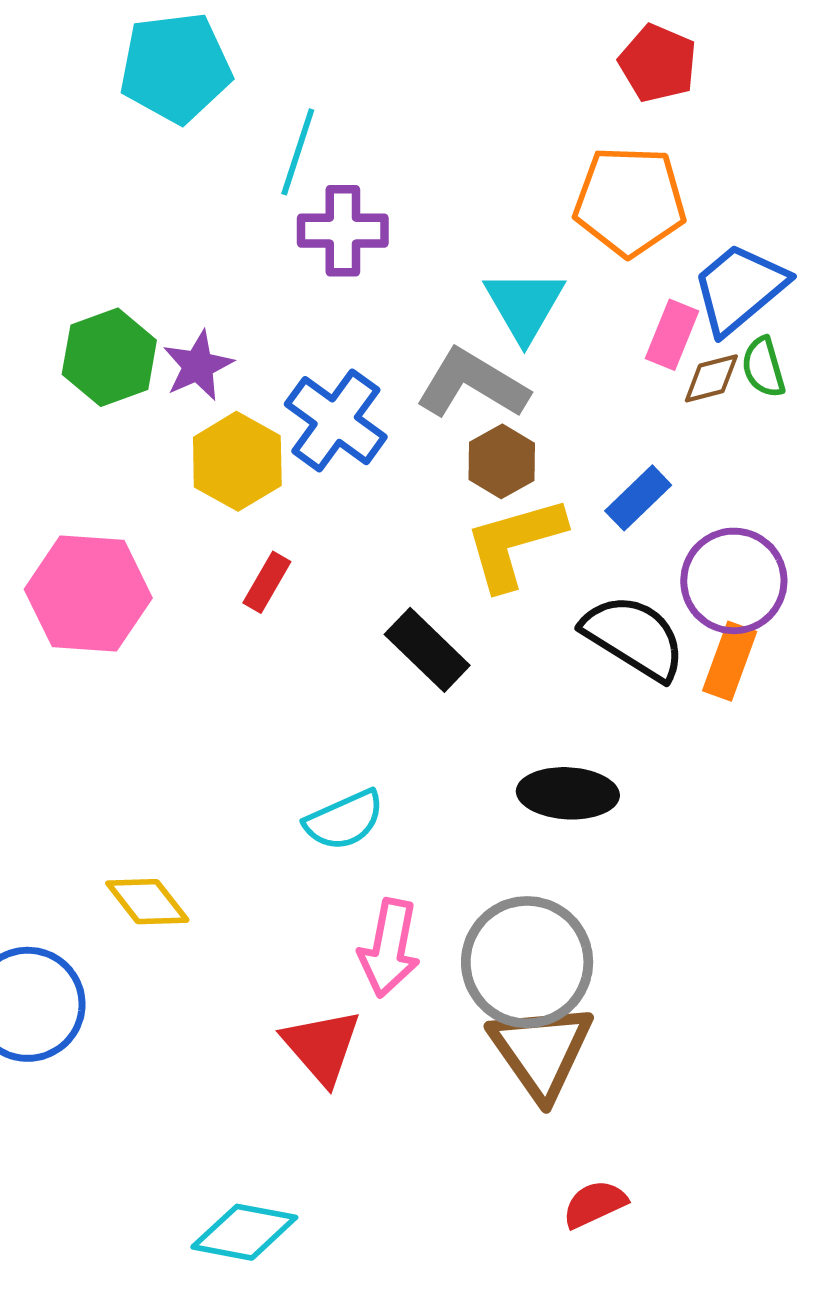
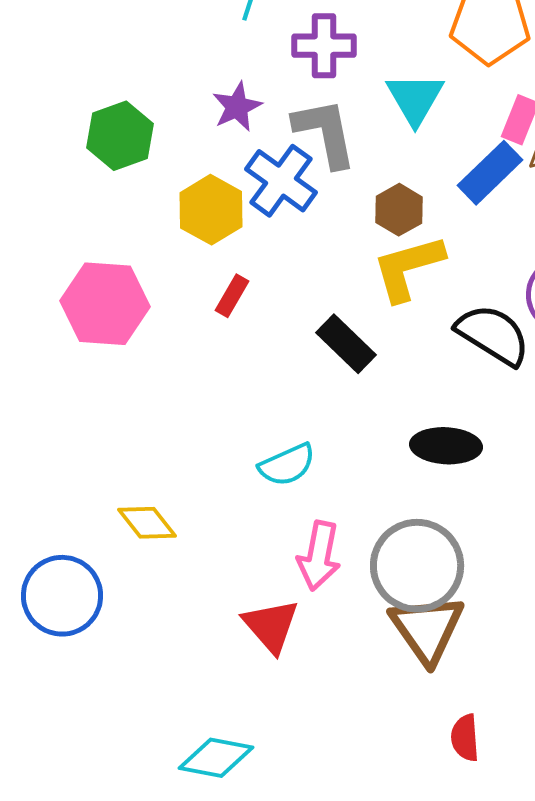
purple cross: (343, 231) -> (324, 46), moved
purple star: (198, 366) -> (237, 107), moved
gray L-shape: (472, 384) -> (325, 133), moved, turned 48
blue rectangle: (638, 498) -> (490, 173), moved, size x1.4
red semicircle: (595, 1204) -> (465, 738), turned -69

